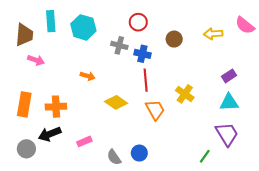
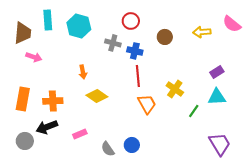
orange arrow: (88, 76) -> (83, 72), turned 64
yellow diamond: (116, 102) -> (97, 96), moved
purple trapezoid: (227, 134) -> (220, 144), moved
green line: (205, 156) -> (194, 111), moved

